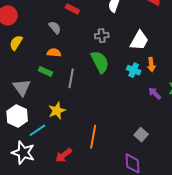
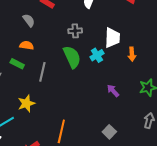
white trapezoid: (139, 40) -> (112, 38), turned -30
orange arrow: (151, 65) -> (132, 54), moved
cyan cross: (134, 70) -> (97, 55), moved, turned 32
purple arrow: (155, 93) -> (113, 91), moved

